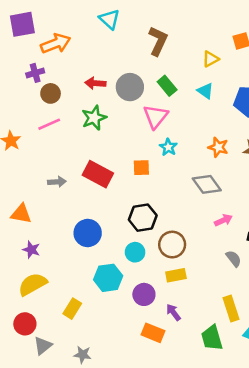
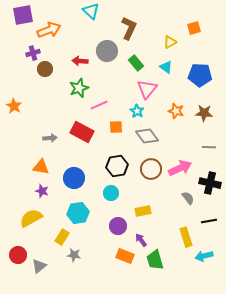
gray circle: (130, 87) -> (107, 51), moved
pink triangle: (155, 116) -> (147, 89), moved
pink line: (49, 124) -> (99, 105), moved
gray diamond: (207, 184) -> (147, 136), moved
orange triangle: (21, 214) -> (41, 167), moved
pink arrow: (223, 220) -> (180, 168), size x1.6
brown circle: (172, 245) -> (151, 169), moved
purple star: (31, 250) -> (42, 191), moved
cyan hexagon: (108, 278) -> (78, 213), moved
red circle: (25, 324) -> (18, 255), moved
green trapezoid: (212, 338) -> (155, 260), moved
gray star: (83, 355) -> (74, 255), moved

